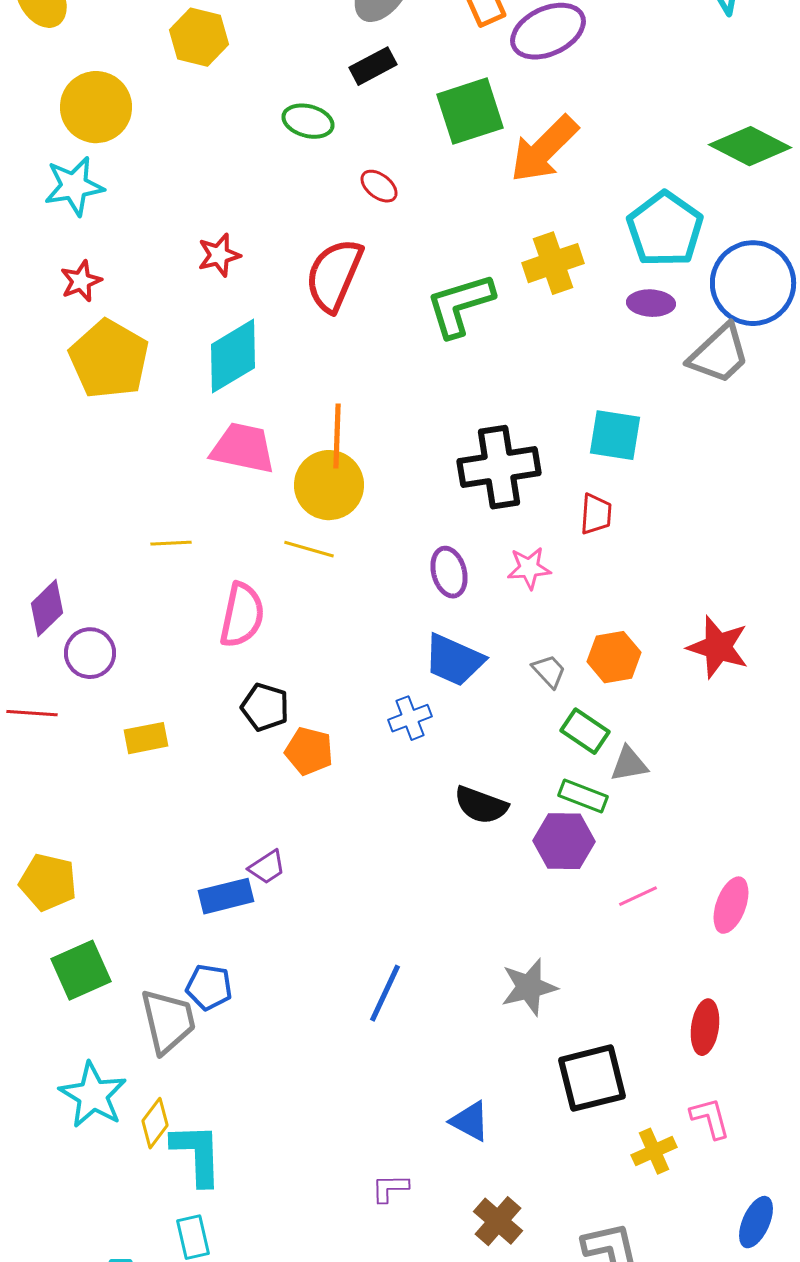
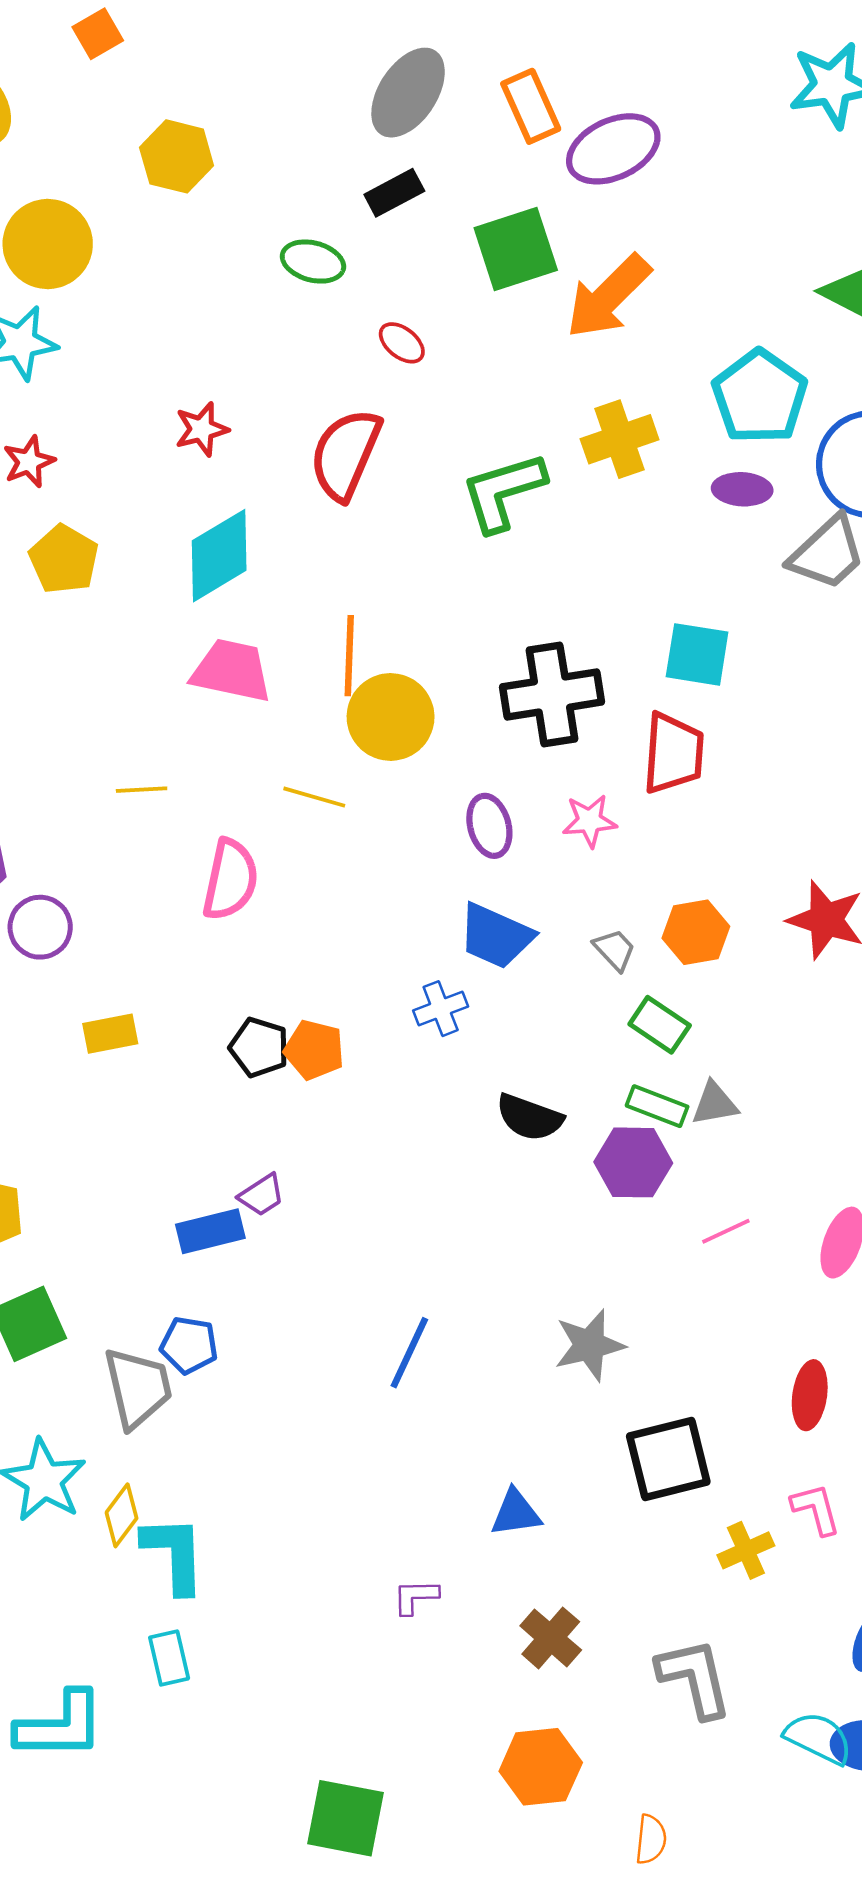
yellow pentagon: (109, 359) -> (64, 559), size x0.7
yellow circle: (329, 485) -> (391, 717), moved
red trapezoid: (596, 514) -> (673, 753), size x1.6
black pentagon: (265, 707) -> (259, 1047), moved
gray triangle: (629, 764) -> (715, 1104), moved
blue triangle: (470, 1121) -> (516, 1513), turned -36

